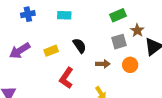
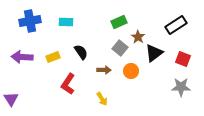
blue cross: (28, 14) -> (30, 21), size x1.5
gray square: (119, 42) -> (120, 48), turned -35
purple arrow: (20, 51) -> (22, 57), turned 35

